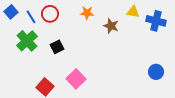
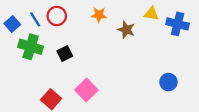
blue square: (11, 12) -> (12, 24), moved
green cross: (27, 41) -> (31, 47), turned -30
blue circle: (156, 72) -> (168, 82), moved

